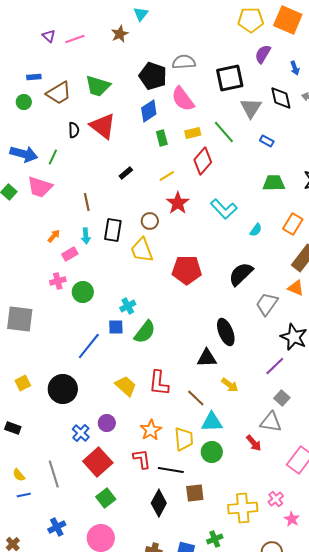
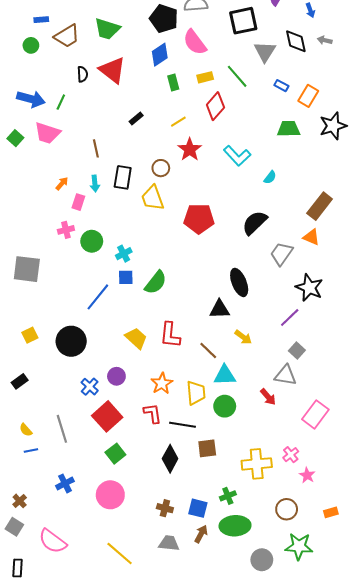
orange rectangle: (293, 224) -> (308, 96), moved
pink rectangle: (70, 254) -> (78, 202), turned -42
cyan cross: (128, 306) -> (124, 254), moved
black rectangle: (13, 428) -> (20, 381), turned -56

